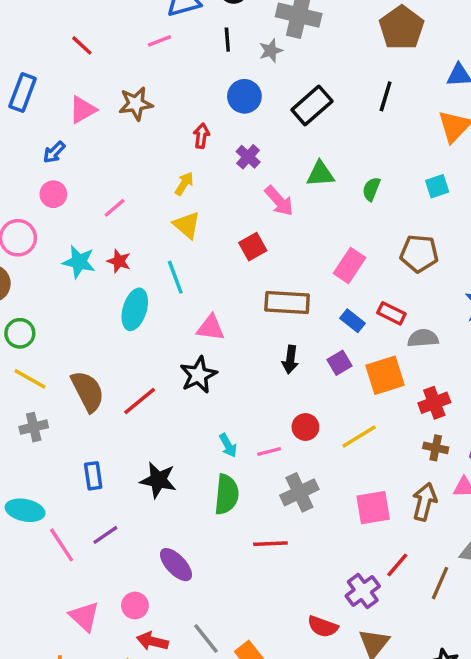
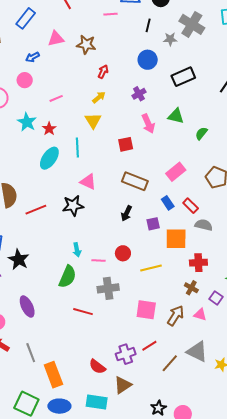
red arrow: (201, 136) -> (103, 72), moved
black star: (158, 480) -> (19, 259), moved

